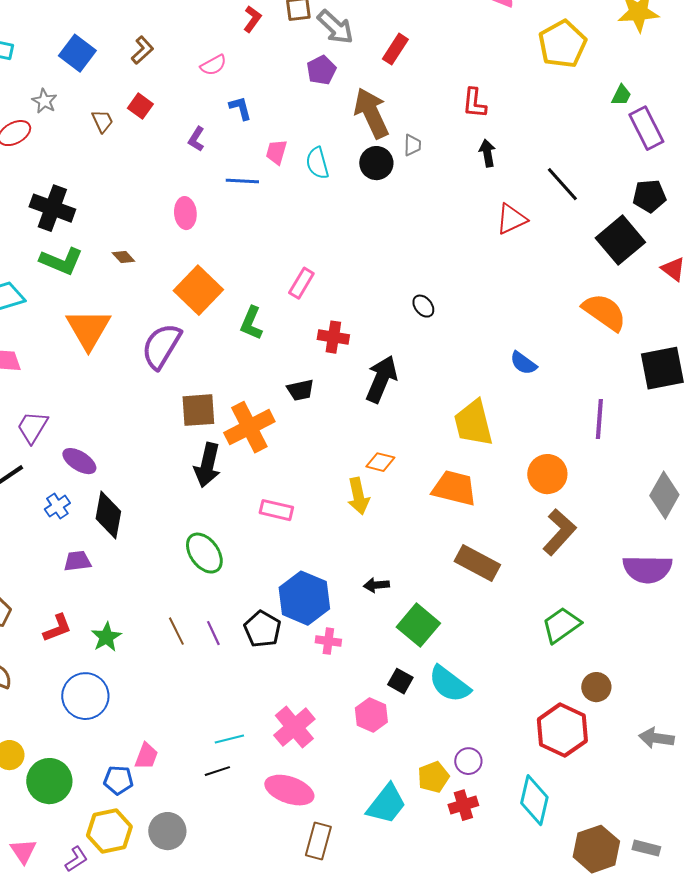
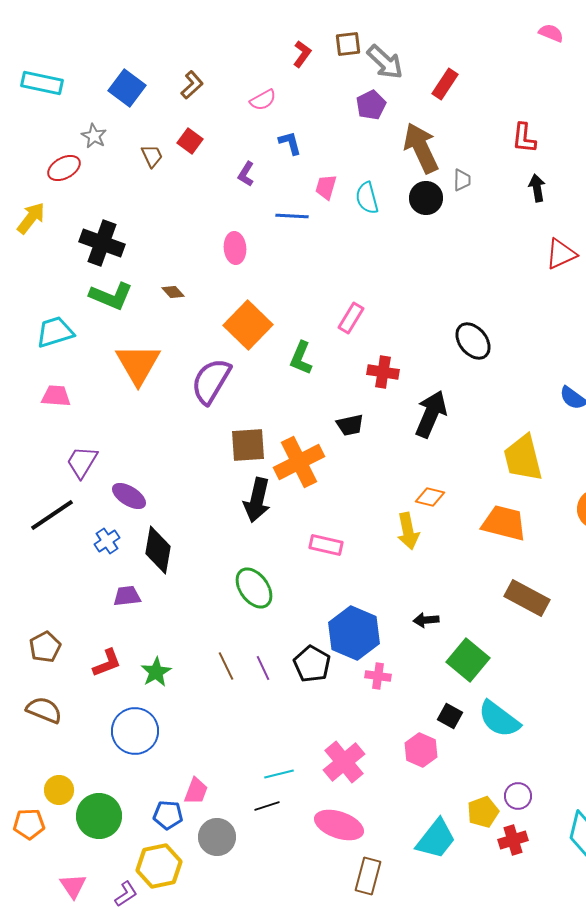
black ellipse: (423, 306) -> (473, 341), size x1.6
gray circle: (167, 831) -> (217, 837), moved

